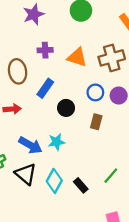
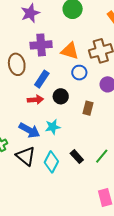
purple cross: (45, 50) -> (41, 45), size x1.5
blue circle: (95, 92) -> (79, 73), moved
red arrow: (12, 109) -> (35, 100), moved
black rectangle: (81, 185) -> (77, 157), moved

